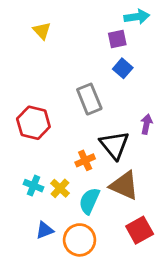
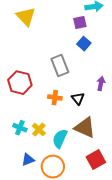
yellow triangle: (42, 31) -> (26, 17), size x1.5
black triangle: (114, 145) -> (78, 99), size x0.6
orange cross: (85, 160) -> (55, 98), moved, turned 32

